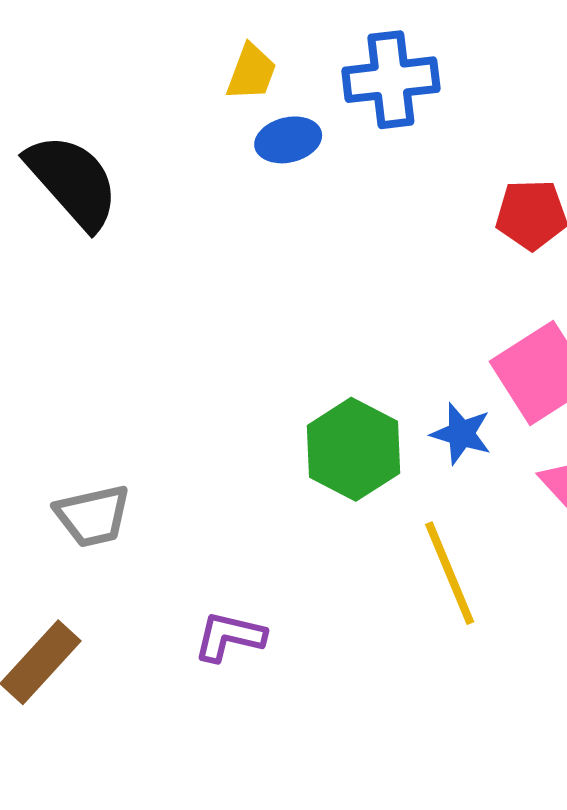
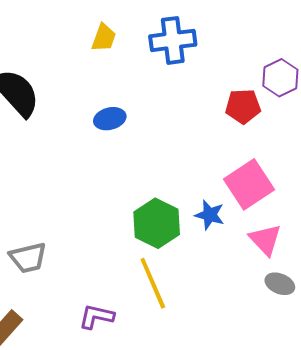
blue ellipse: (288, 140) -> (110, 119), moved
yellow line: (450, 573) -> (153, 283), moved

